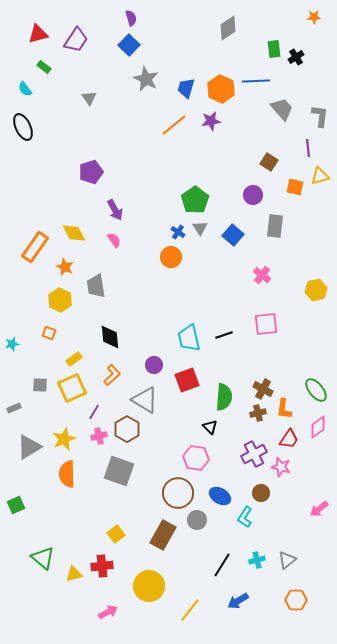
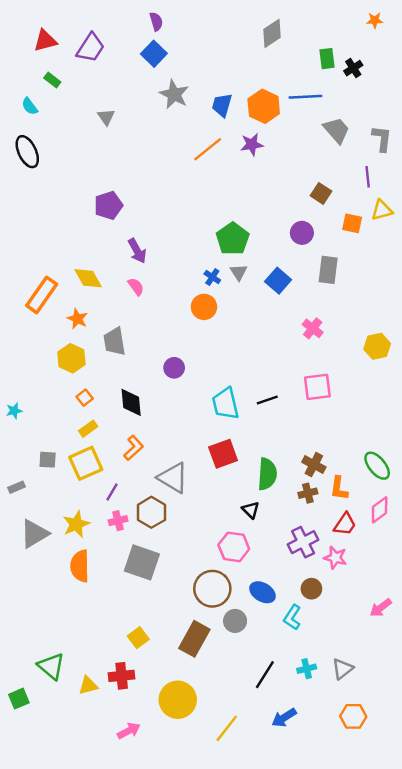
orange square: (49, 333) -> (85, 398), moved, turned 32
purple circle: (154, 365) -> (174, 368), moved
green square: (16, 505) -> (19, 699), moved

